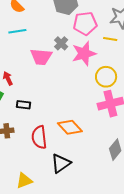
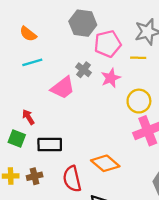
pink star: (84, 54) -> (111, 78), size x0.7
pink trapezoid: (41, 57) -> (63, 88), turned -35
black rectangle: (23, 105) -> (50, 144), size x1.5

